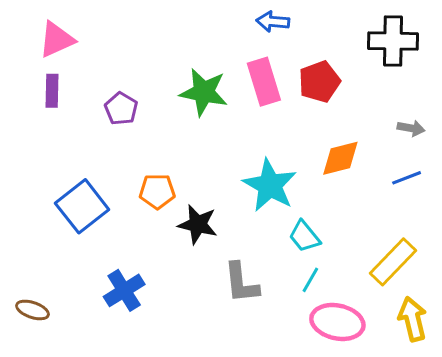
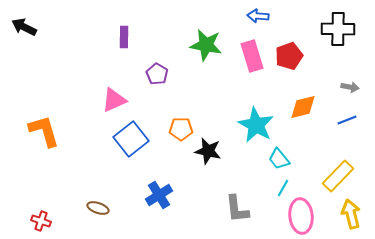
pink triangle: (57, 40) -> (114, 100), moved
purple rectangle: (52, 91) -> (124, 37), moved
green star: (204, 92) -> (206, 45), moved
gray L-shape: (241, 283) -> (237, 209), moved
pink ellipse: (337, 322) -> (301, 216), turned 72

